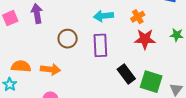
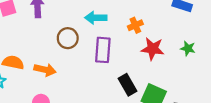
cyan arrow: (103, 16) -> (96, 18), moved
orange cross: (138, 17) -> (135, 25), moved

